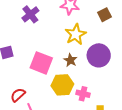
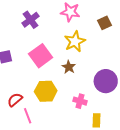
purple circle: (99, 55) -> (106, 81), moved
pink square: (41, 63) -> (41, 56), moved, turned 30
yellow hexagon: (62, 85) -> (46, 91), moved

